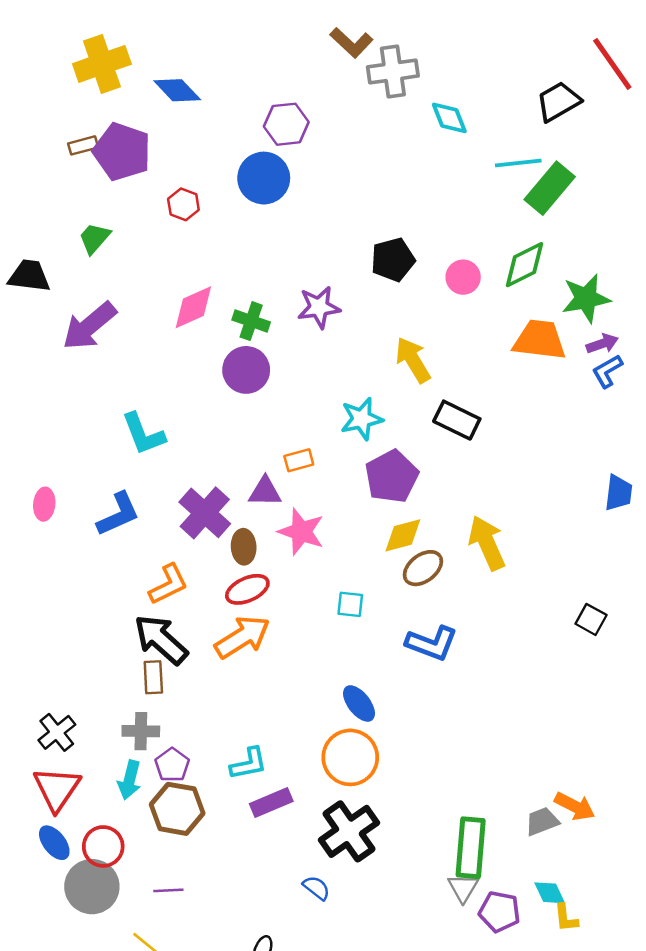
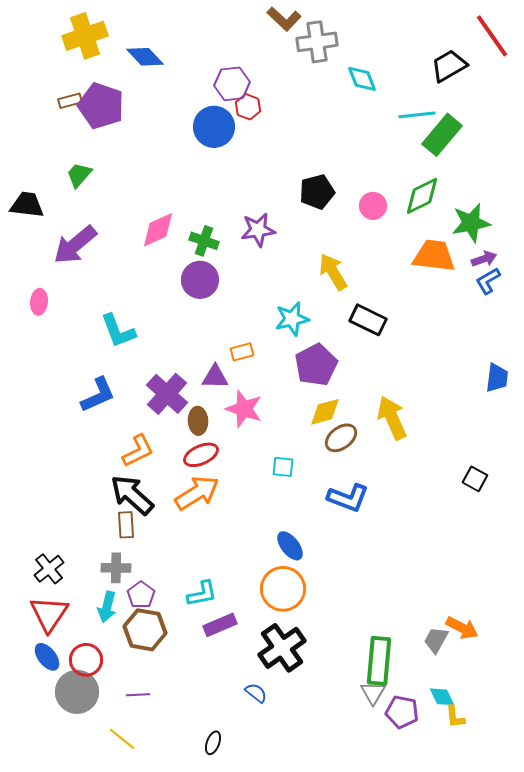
red hexagon: (183, 204) -> (248, 107), moved
pink ellipse: (44, 504) -> (39, 302), moved
gray trapezoid: (542, 821) -> (436, 640), turned -40

